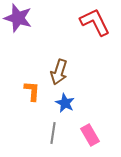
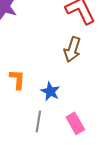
brown arrow: (59, 72) -> (72, 49), moved

